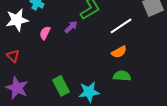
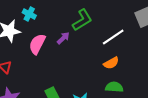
pink semicircle: (45, 33) -> (37, 44), size x1.5

